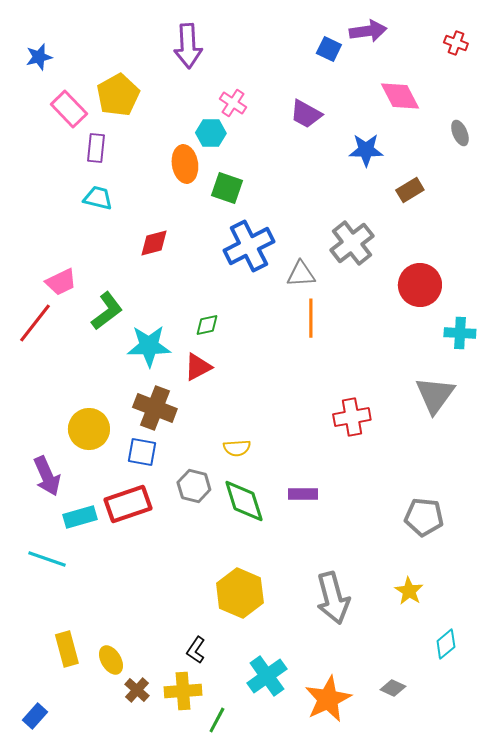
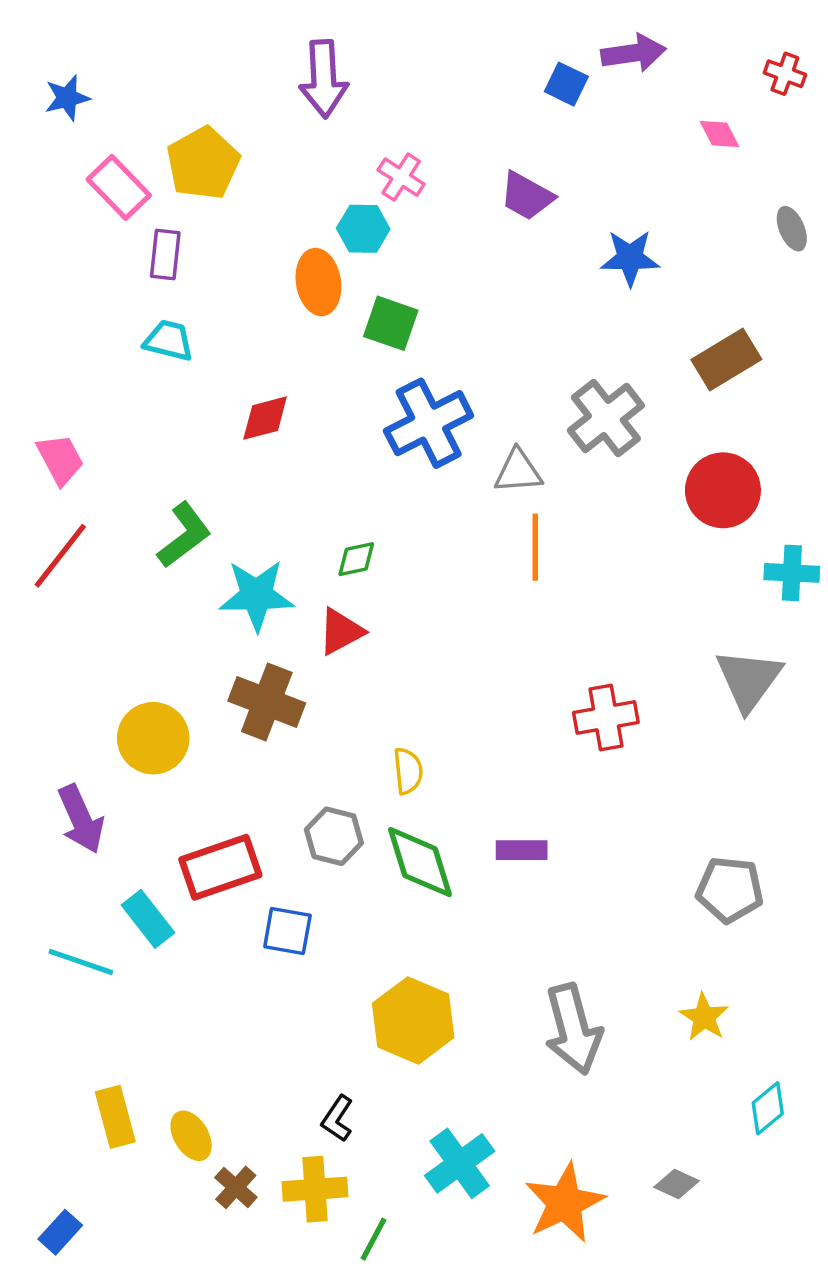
pink diamond: (400, 96) -> (719, 134), moved, size x0.6
brown rectangle: (410, 190) -> (726, 359), moved, size x1.4
pink trapezoid: (61, 282) -> (60, 459), moved, turned -92
yellow semicircle: (237, 448) -> (408, 771), turned -92
blue square: (142, 452) -> (287, 931), moved
cyan rectangle: (80, 517) -> (148, 919), moved, turned 68

